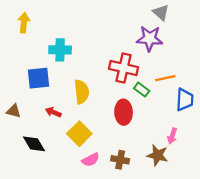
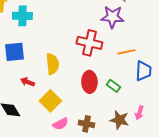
cyan cross: (60, 50) -> (22, 16), moved
green rectangle: (142, 90) -> (113, 86), moved
pink arrow: (172, 136) -> (139, 113), moved

